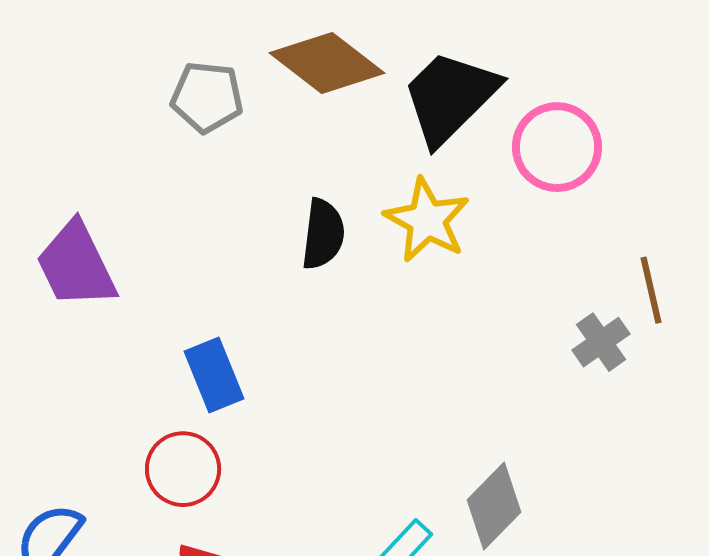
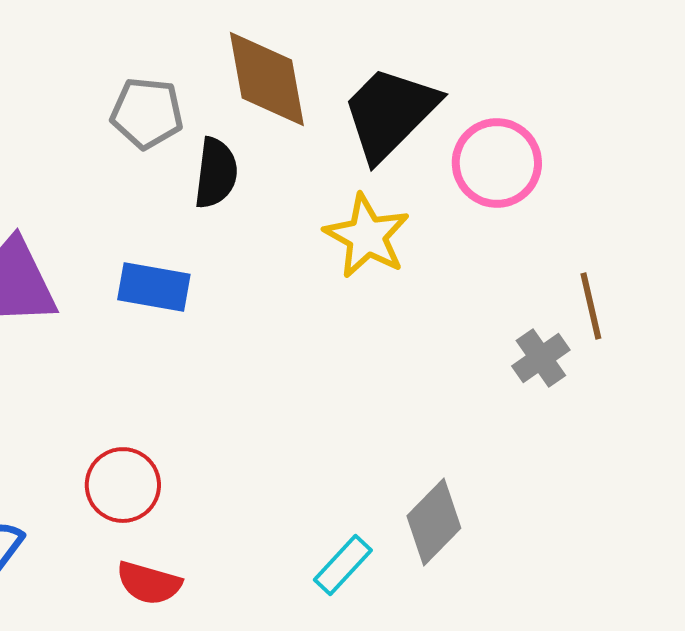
brown diamond: (327, 63) -> (267, 79), turned 42
black semicircle: (323, 234) -> (216, 173), moved
blue rectangle: (214, 375) -> (154, 287), moved, turned -58

